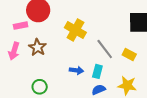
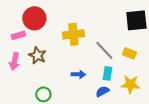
yellow cross: (75, 30) -> (73, 34), turned -30
cyan rectangle: (97, 71) -> (107, 73), moved

